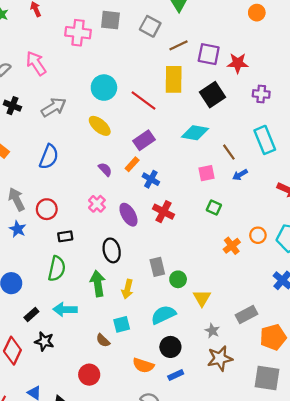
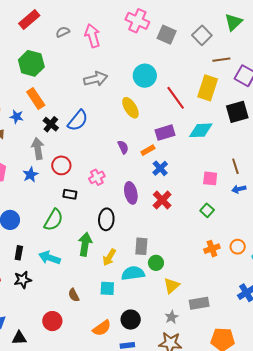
gray square: (110, 20) -> (167, 35), moved
black cross: (12, 106) -> (51, 124), moved
cyan diamond: (195, 133) -> (201, 130), moved, turned -30
pink cross: (97, 204) -> (97, 177), moved
black rectangle: (31, 315) -> (19, 253), turned -56
cyan semicircle: (163, 315) -> (133, 273), moved
gray rectangle: (246, 315) -> (199, 303), moved
cyan square: (122, 324) -> (107, 288), moved
black star: (44, 341) -> (23, 280), turned 30
orange semicircle: (143, 365) -> (102, 328), turned -72

